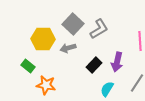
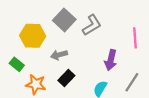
gray arrow: (68, 48) -> (59, 55), moved
black rectangle: (94, 65) -> (66, 78), moved

